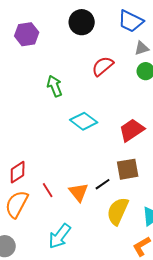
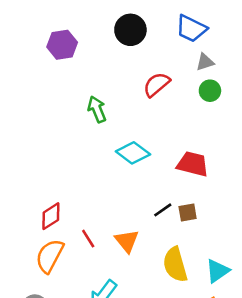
red trapezoid: (132, 130) -> (193, 164), turned 48
brown square: (128, 169) -> (188, 212), size x0.7
black line: (103, 184) -> (163, 210), moved
yellow semicircle: (118, 211) -> (175, 265), turned -40

